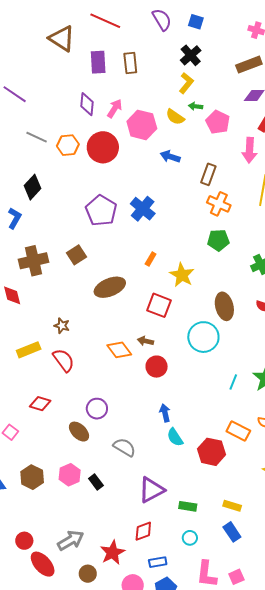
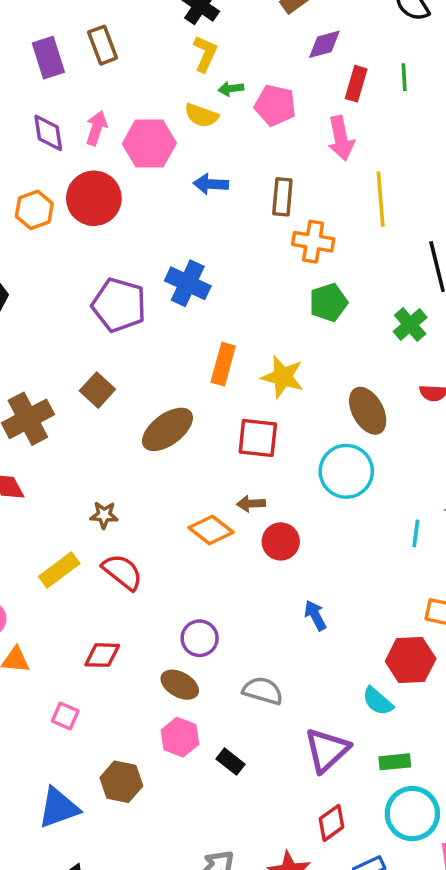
orange rectangle: (151, 259) -> (223, 364), size x1.6
cyan semicircle: (175, 437) -> (378, 701), moved
pink hexagon: (70, 475) -> (180, 737), moved
cyan circle: (190, 538) -> (412, 814), size x2.0

